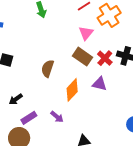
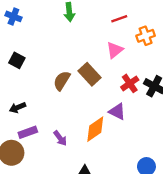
orange cross: (109, 15) -> (146, 36), size x0.7
brown rectangle: (82, 57) -> (90, 74), moved
orange diamond: (72, 90) -> (95, 129), moved

